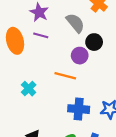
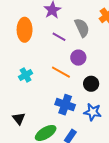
purple line: (41, 35) -> (59, 37), moved
black circle: (94, 42) -> (91, 84), moved

